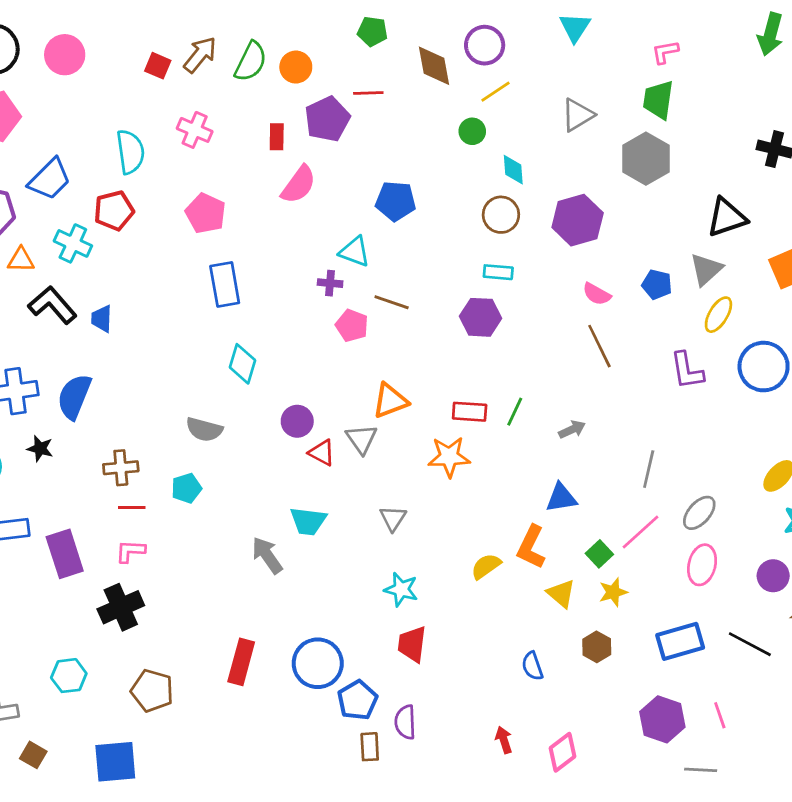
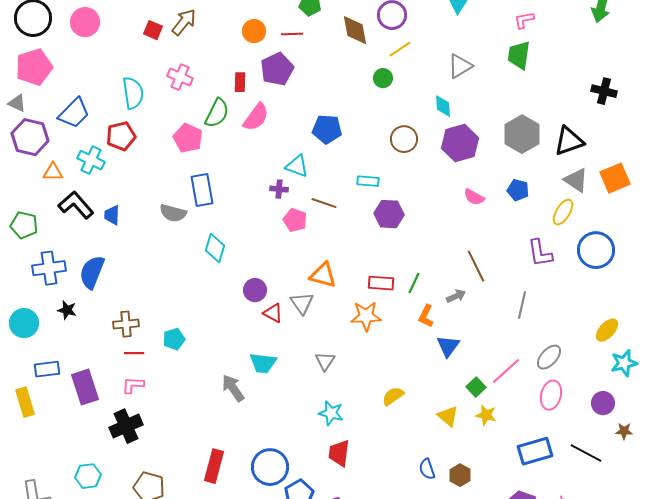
green semicircle: (251, 62) -> (217, 113), moved
red line: (368, 93) -> (292, 34), moved
gray hexagon: (646, 159) -> (522, 134), moved
cyan diamond: (513, 170) -> (443, 106), moved
gray triangle: (706, 269) -> (576, 180), moved, turned -44
cyan rectangle: (498, 272) -> (368, 181), moved
brown line: (599, 346) -> (476, 266), moved
orange triangle: (390, 401) -> (323, 275), turned 36
gray semicircle: (204, 429) -> (173, 213), moved
gray line: (649, 469) -> (522, 305), moved
blue triangle: (561, 498) -> (448, 346), turned -45
orange L-shape: (531, 547) -> (426, 316), moved, size x0.7
yellow star: (613, 592) -> (486, 415), turned 30
brown hexagon: (597, 647) -> (460, 475), moved

